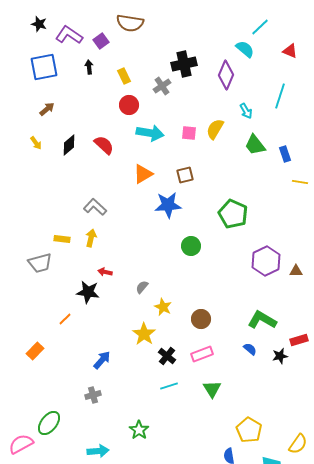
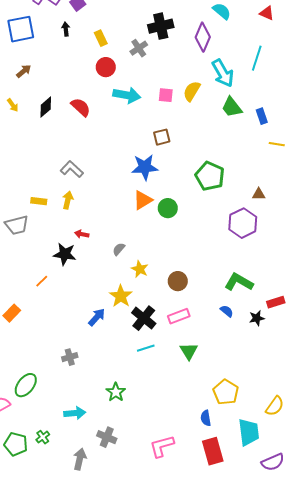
cyan arrow: (246, 111) -> (223, 73), size x1.8
orange triangle: (143, 174) -> (143, 200), moved
brown triangle: (296, 271) -> (259, 194), moved
black cross: (167, 356) -> (144, 318), size x1.4
blue arrow: (102, 360) -> (97, 317), moved

